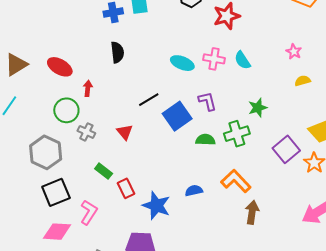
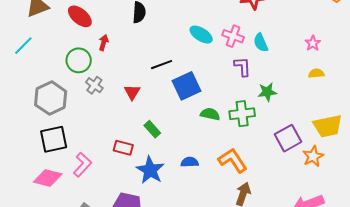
purple L-shape: (207, 101) -> (243, 67), moved
green rectangle: (104, 171) -> (152, 129), moved
red rectangle: (126, 188) -> (123, 148), turned -60

